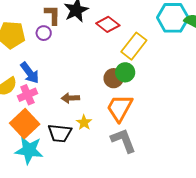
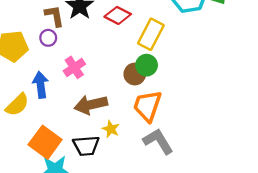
blue arrow: (30, 73) -> (41, 85), turned -140
pink cross: (27, 95) -> (74, 67), moved
brown arrow: (70, 98) -> (91, 105), size x1.6

